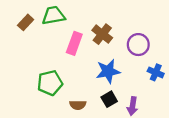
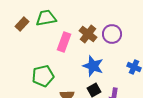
purple circle: (138, 45) -> (112, 34), moved
blue star: (108, 71) -> (93, 66), turned 30

